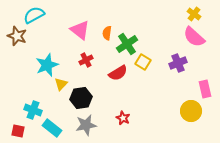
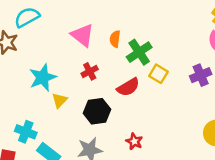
black hexagon: (81, 98) -> (97, 111), moved

